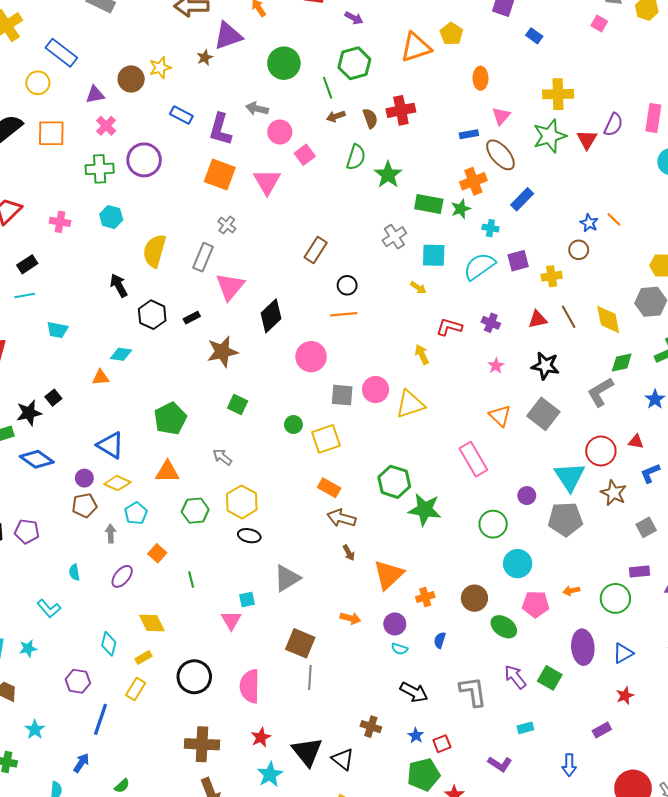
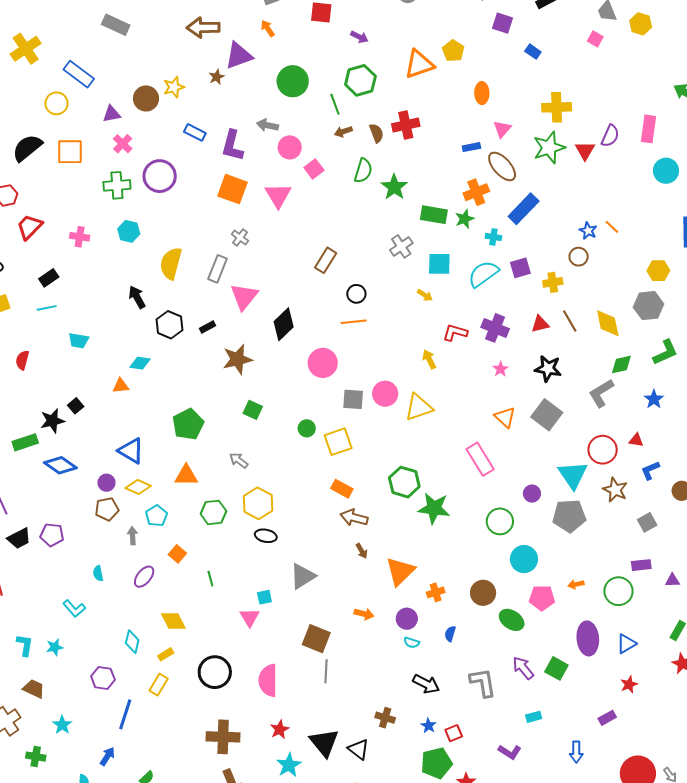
blue rectangle: (522, 199) -> (524, 209), size x1.4
purple cross: (491, 323) -> (495, 328), size x1.5

